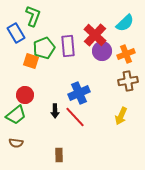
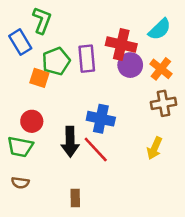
red cross: (95, 35) -> (121, 45), turned -30
orange cross: (126, 54) -> (161, 69), turned -30
blue cross: (79, 93) -> (101, 119), turned 35
black arrow: (55, 111) -> (70, 142), size x1.6
green trapezoid: (16, 115) -> (20, 147), turned 50

